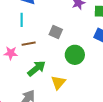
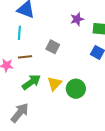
green circle: (75, 55) -> (76, 89), moved
yellow triangle: (58, 82) -> (54, 83), moved

